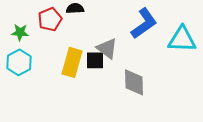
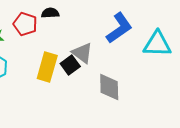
red pentagon: (50, 19) -> (25, 24), turned -30
black square: (95, 60) -> (70, 65), turned -36

